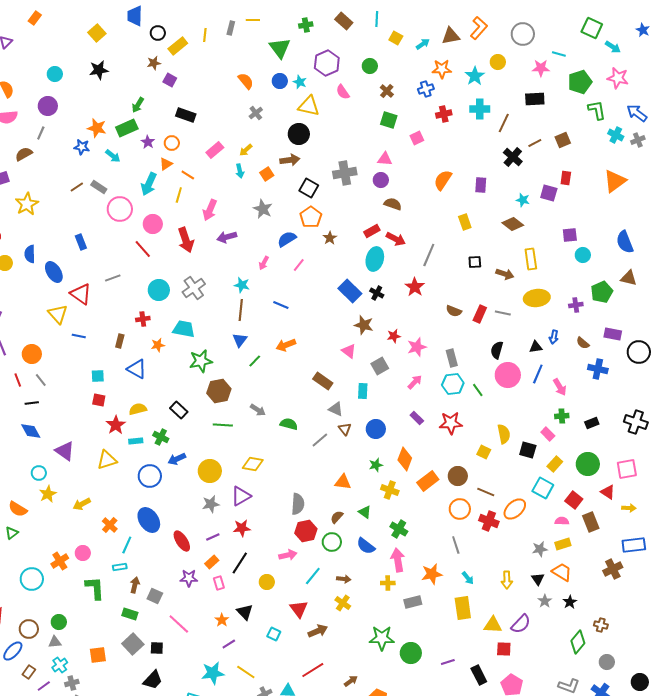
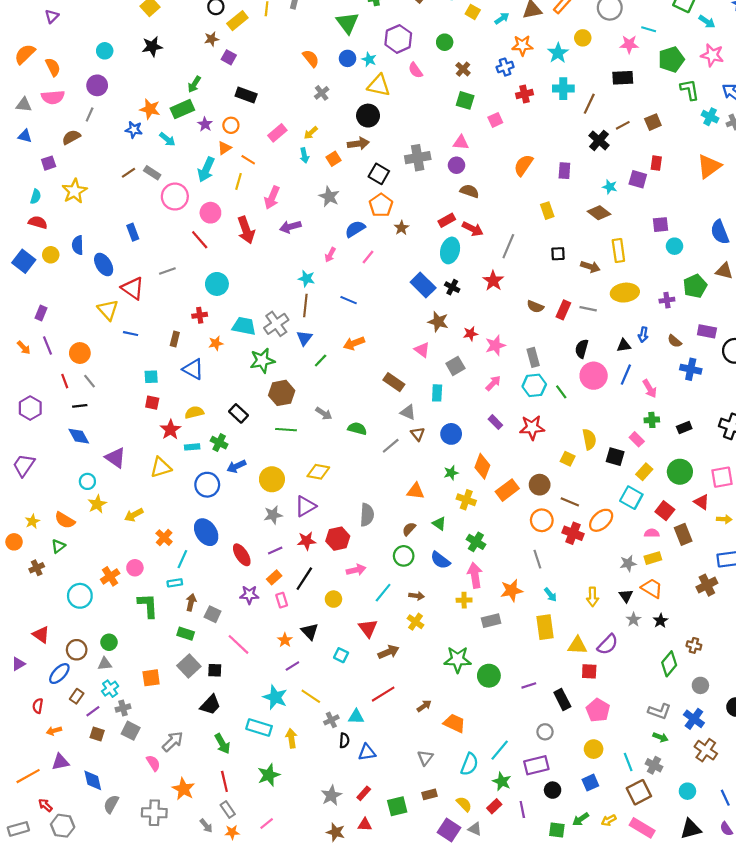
gray cross: (194, 288) -> (276, 324), moved
red hexagon: (306, 531) -> (338, 539), moved
cyan star: (213, 673) -> (275, 697), turned 30

